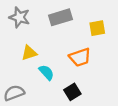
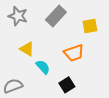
gray rectangle: (61, 17) -> (56, 16), turned -30
yellow triangle: (29, 53) -> (27, 49), turned 49

